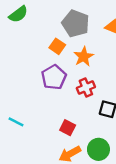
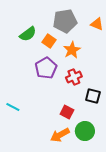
green semicircle: (18, 14) -> (28, 34), moved
gray pentagon: (76, 23) -> (65, 21), turned -30
red square: (68, 128) -> (67, 112), moved

